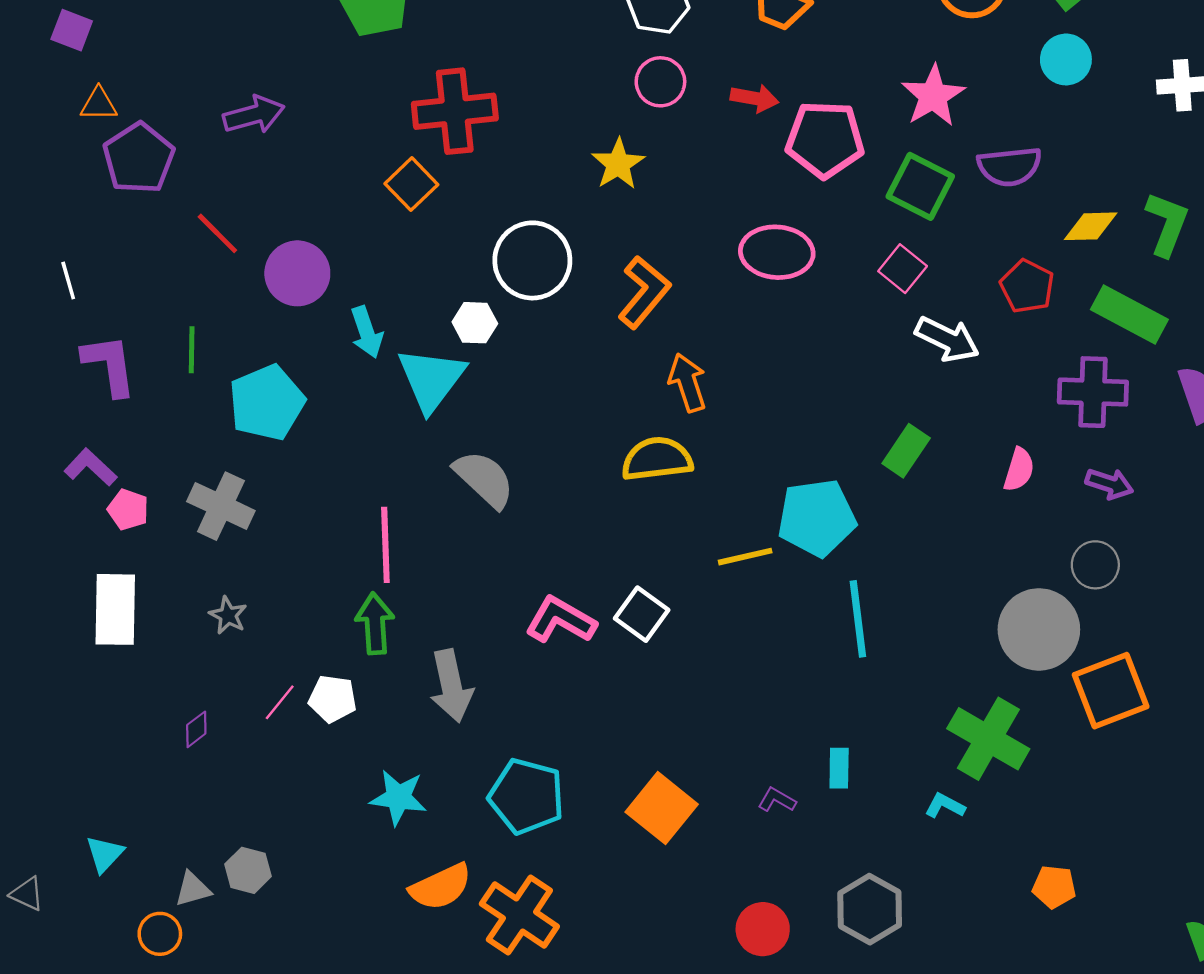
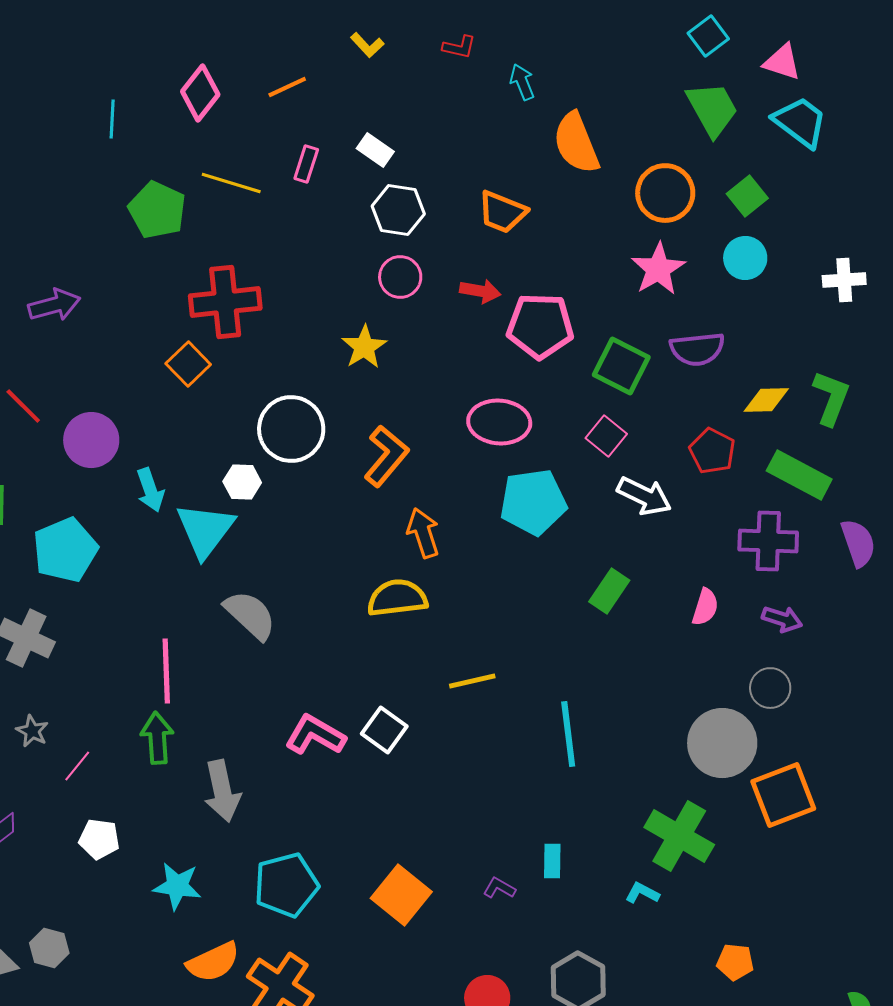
pink star: (933, 96) -> (658, 269), moved
cyan pentagon: (817, 518) -> (533, 502), moved
white pentagon: (333, 699) -> (99, 839), moved
pink line: (280, 702) -> (77, 766), moved
cyan pentagon: (526, 796) -> (286, 885), turned -30

